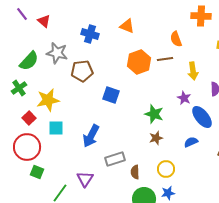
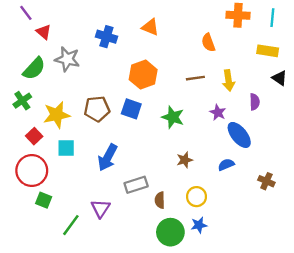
red triangle: (44, 21) -> (44, 32), moved
brown line: (165, 59) -> (195, 78), moved
orange hexagon: (139, 62) -> (143, 75), moved
brown pentagon: (82, 71) -> (97, 109), moved
green star: (154, 114) -> (173, 117), moved

